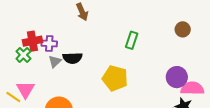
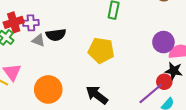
gray triangle: (55, 61) -> (39, 40), turned -48

